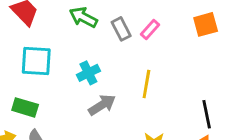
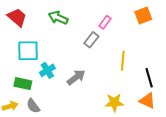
gray rectangle: (121, 29) -> (91, 40), moved, turned 70
cyan cross: (88, 73) -> (47, 70), moved
yellow line: (146, 84) -> (123, 61), moved

